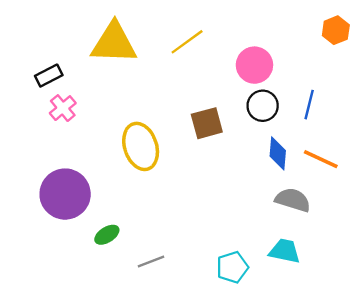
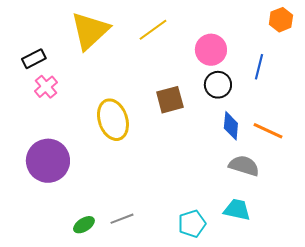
yellow triangle: (114, 43) -> (90, 31), turned -45
blue line: (309, 105) -> (259, 67), moved
green ellipse: (107, 235) -> (84, 225), moved

